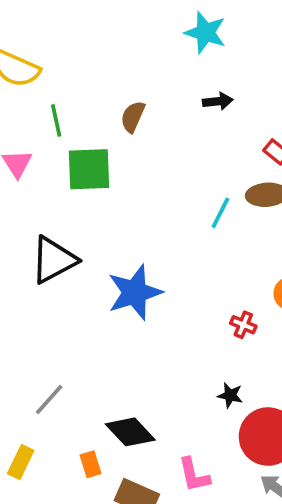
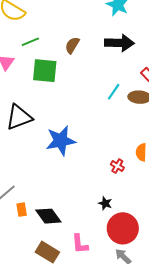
black arrow: (218, 101) -> (119, 43), size x1.8
green line: (56, 120) -> (30, 42), turned 72
cyan line: (220, 213) -> (114, 92), moved
orange rectangle: (91, 464) -> (22, 210), moved

